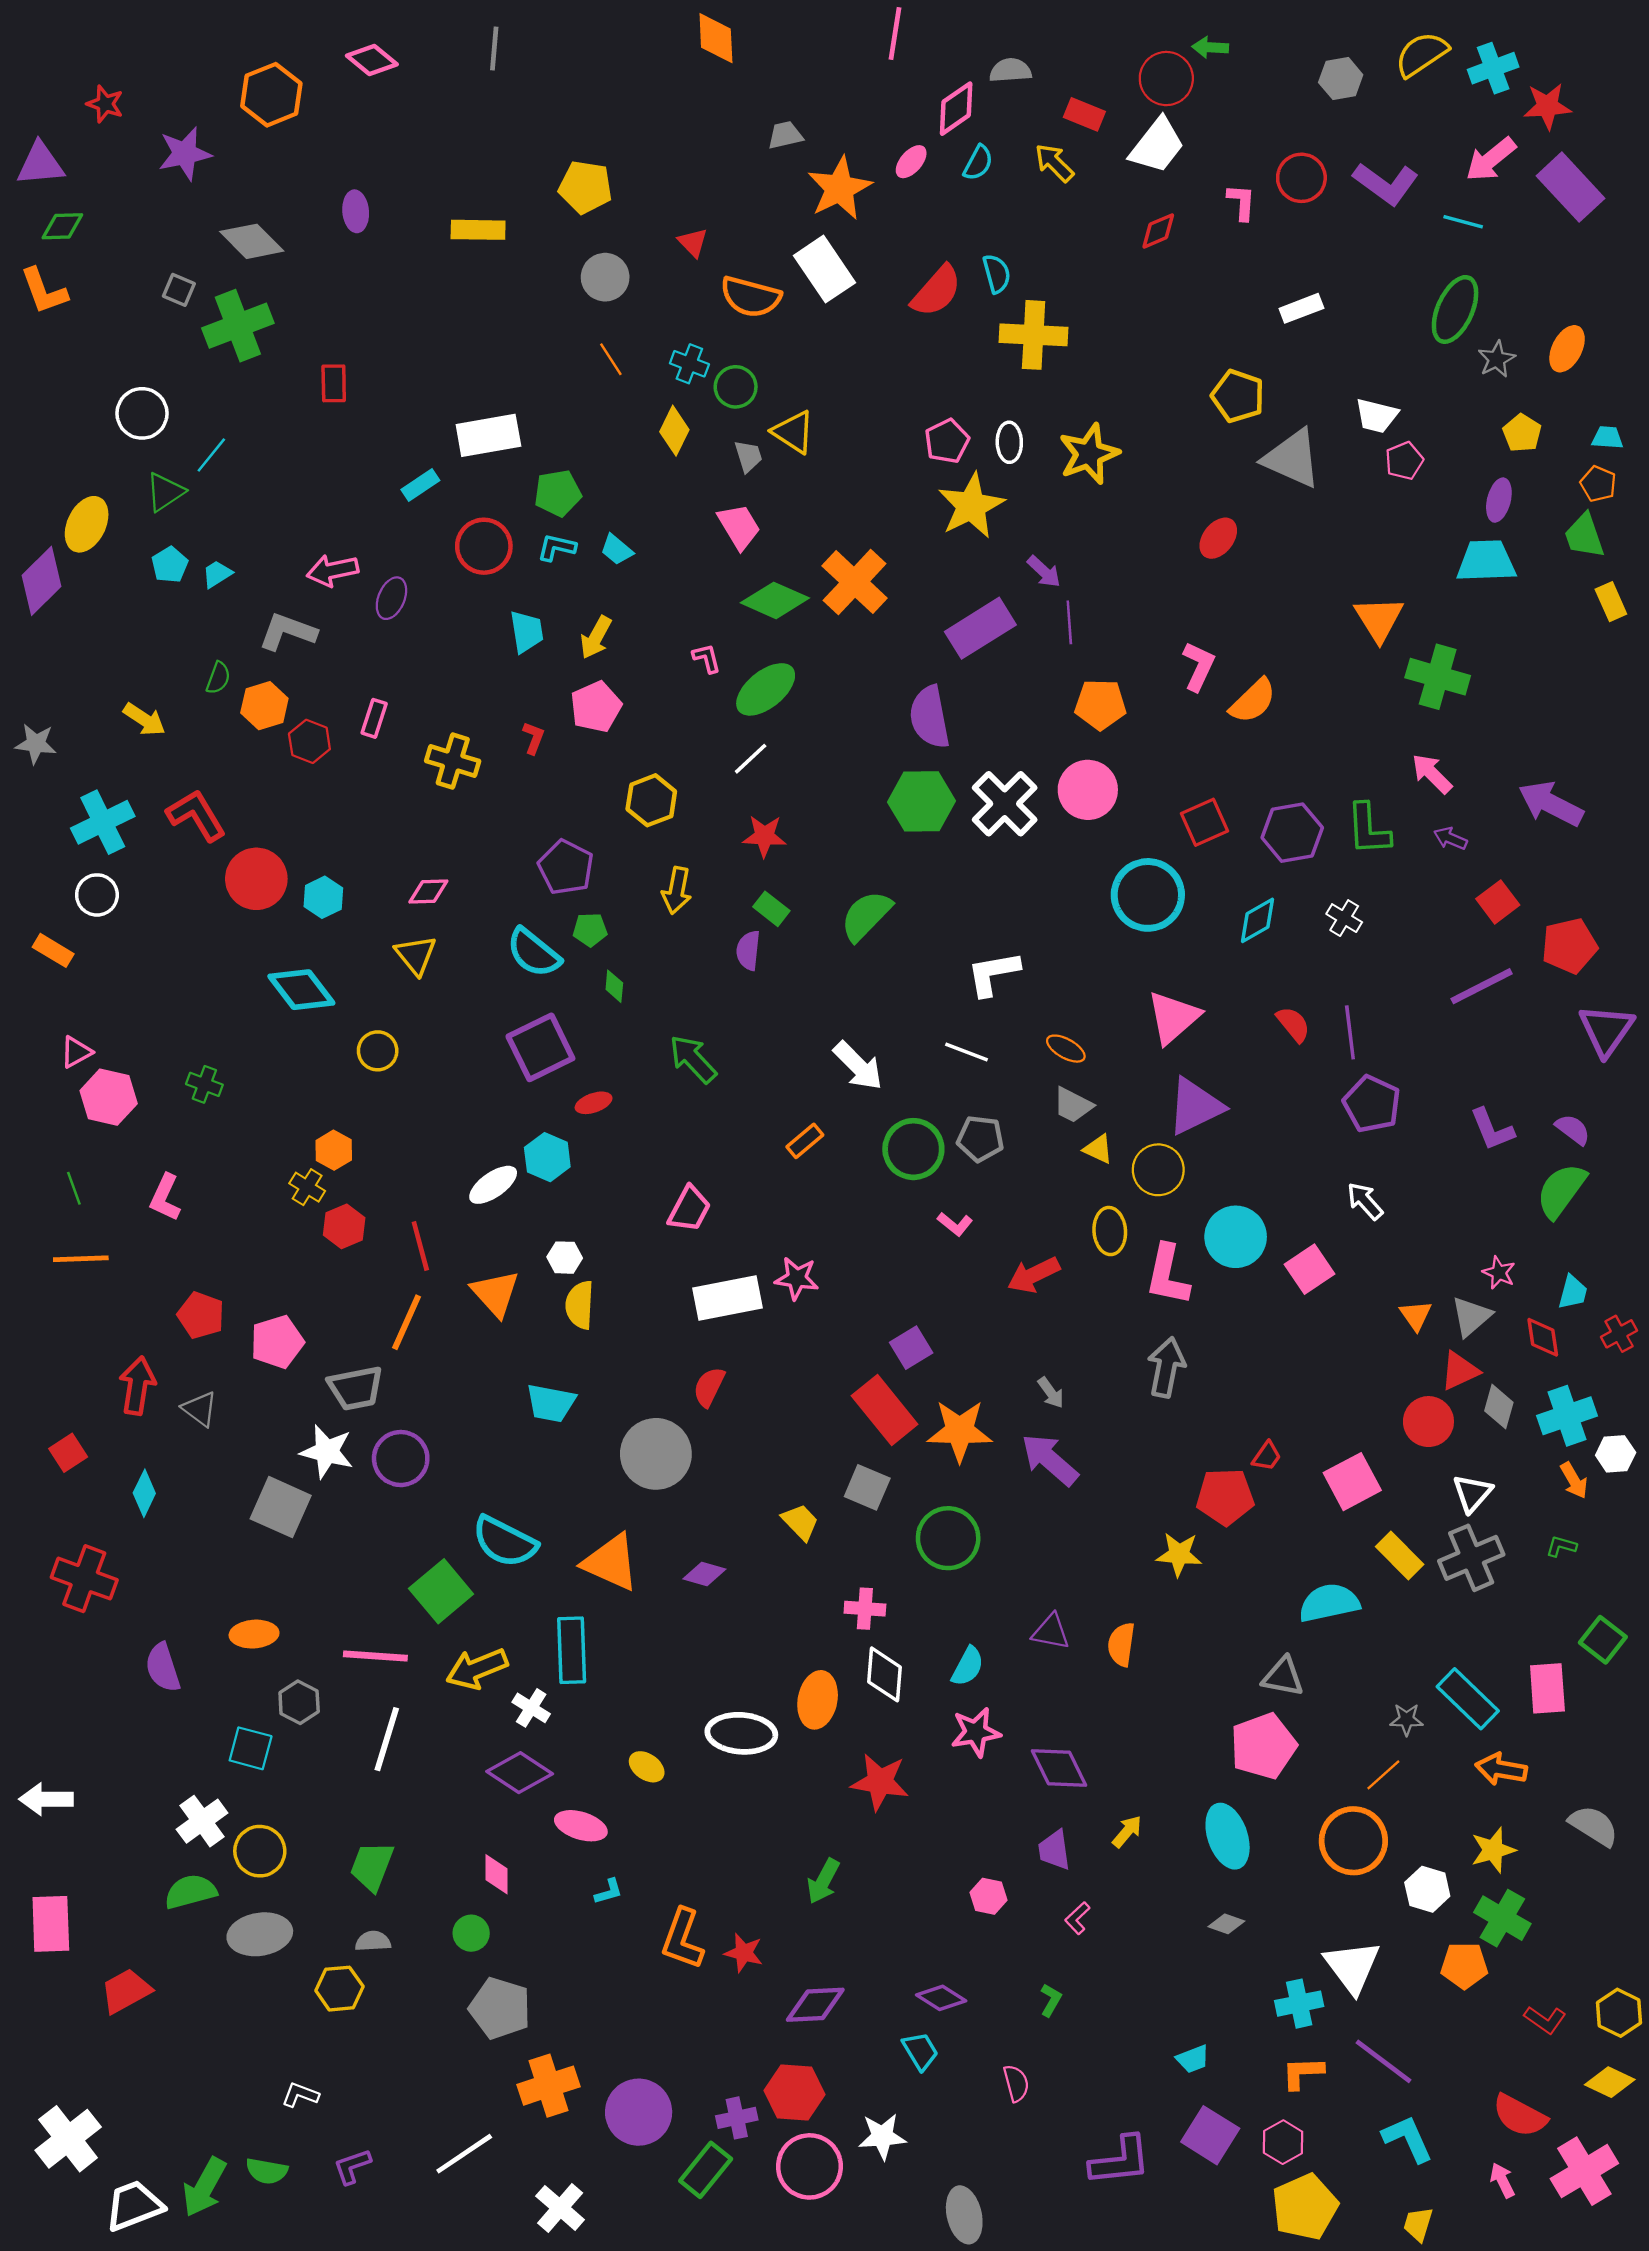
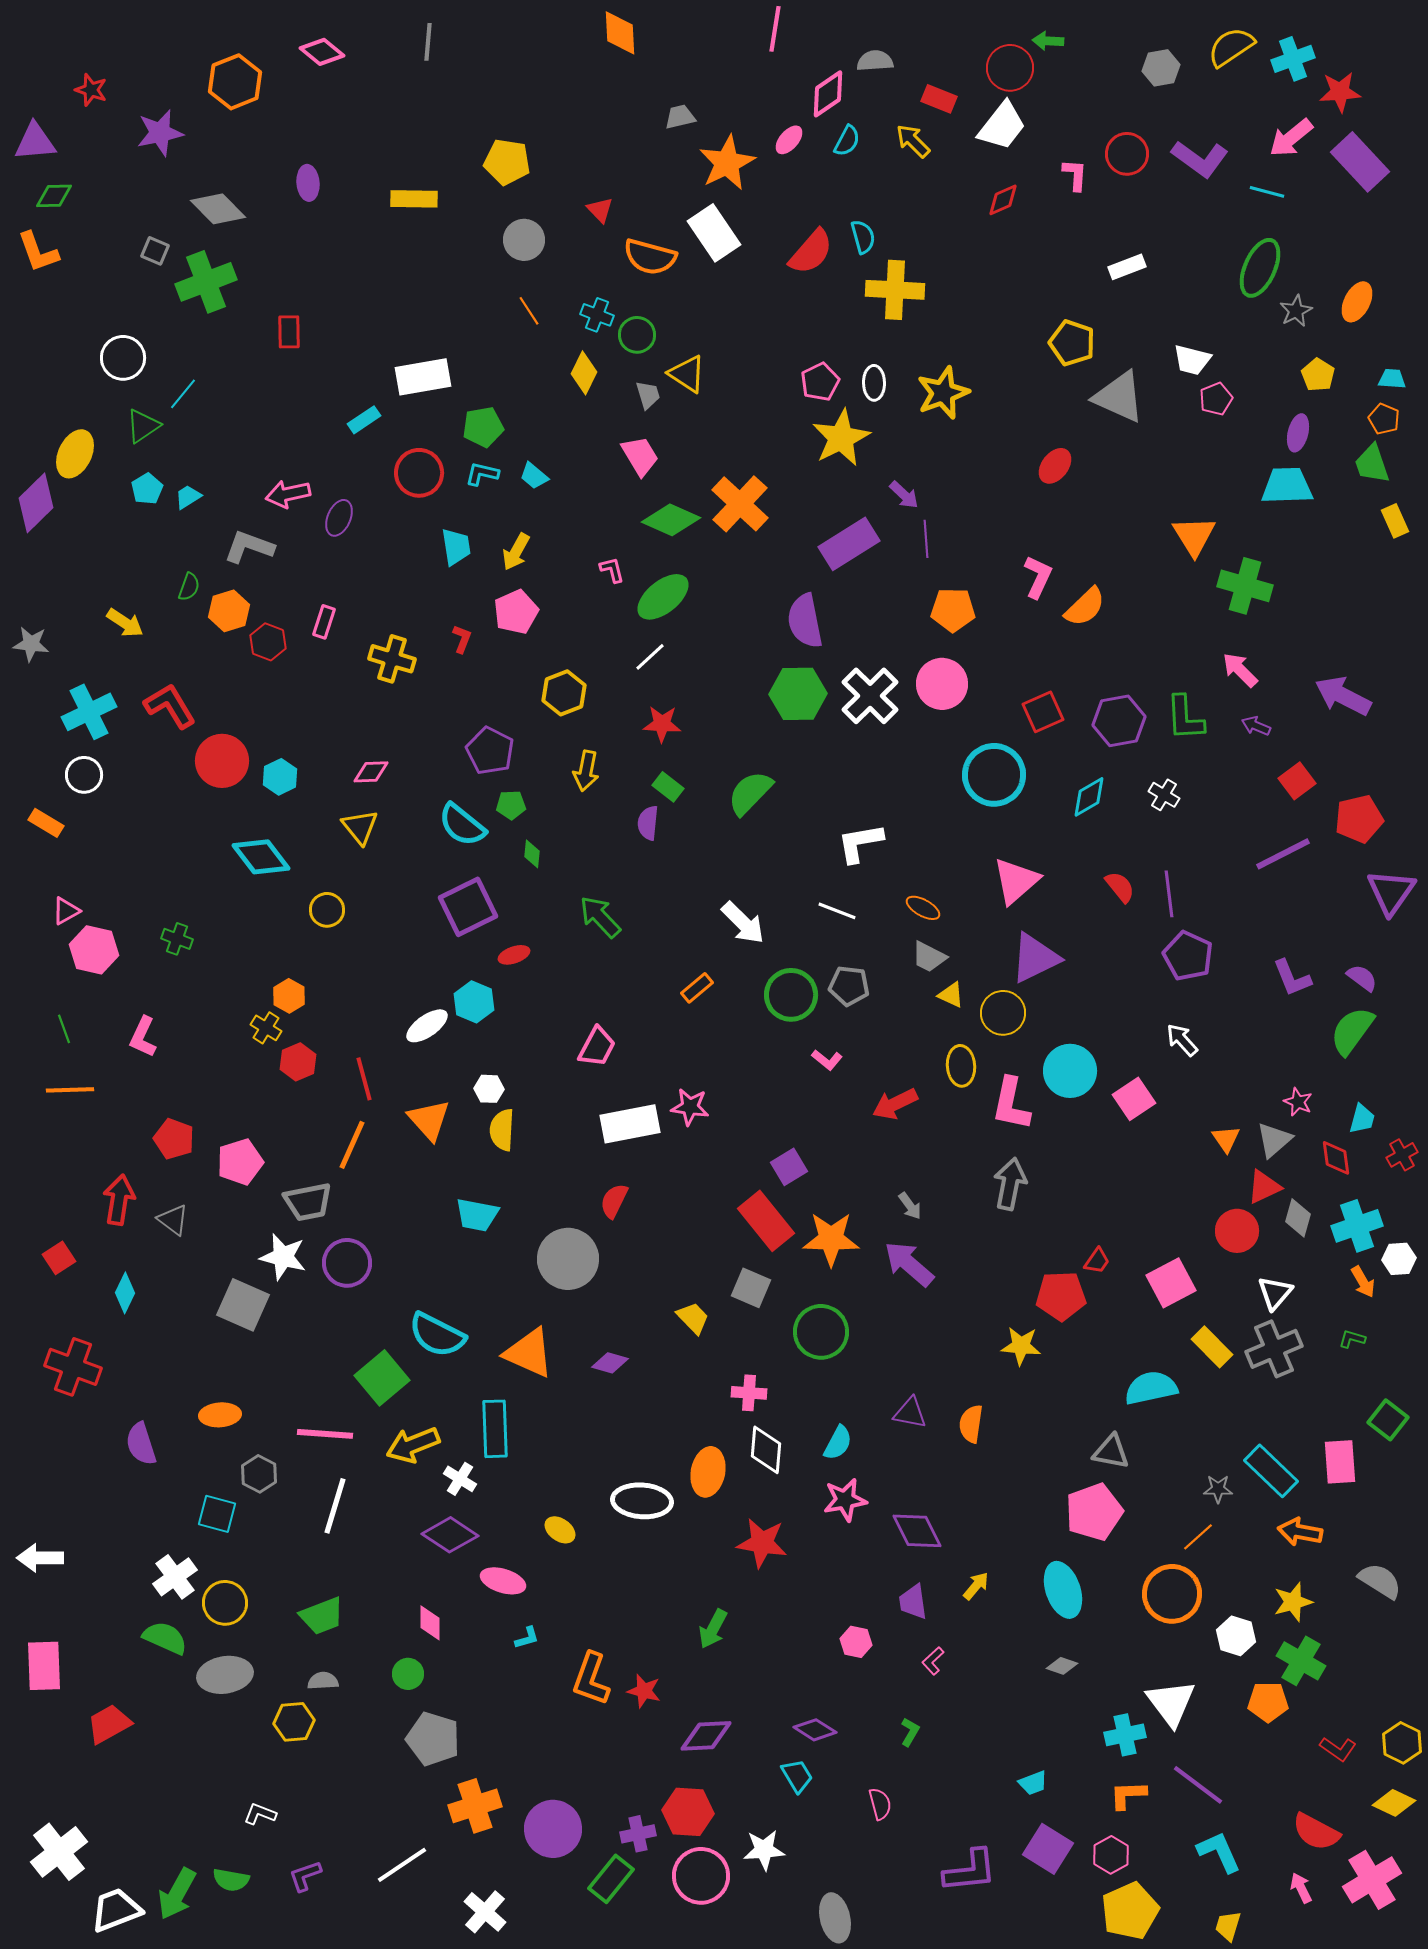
green trapezoid: (372, 1866) -> (322, 1616), turned -132
green semicircle: (191, 1892) -> (165, 1638), turned 39

